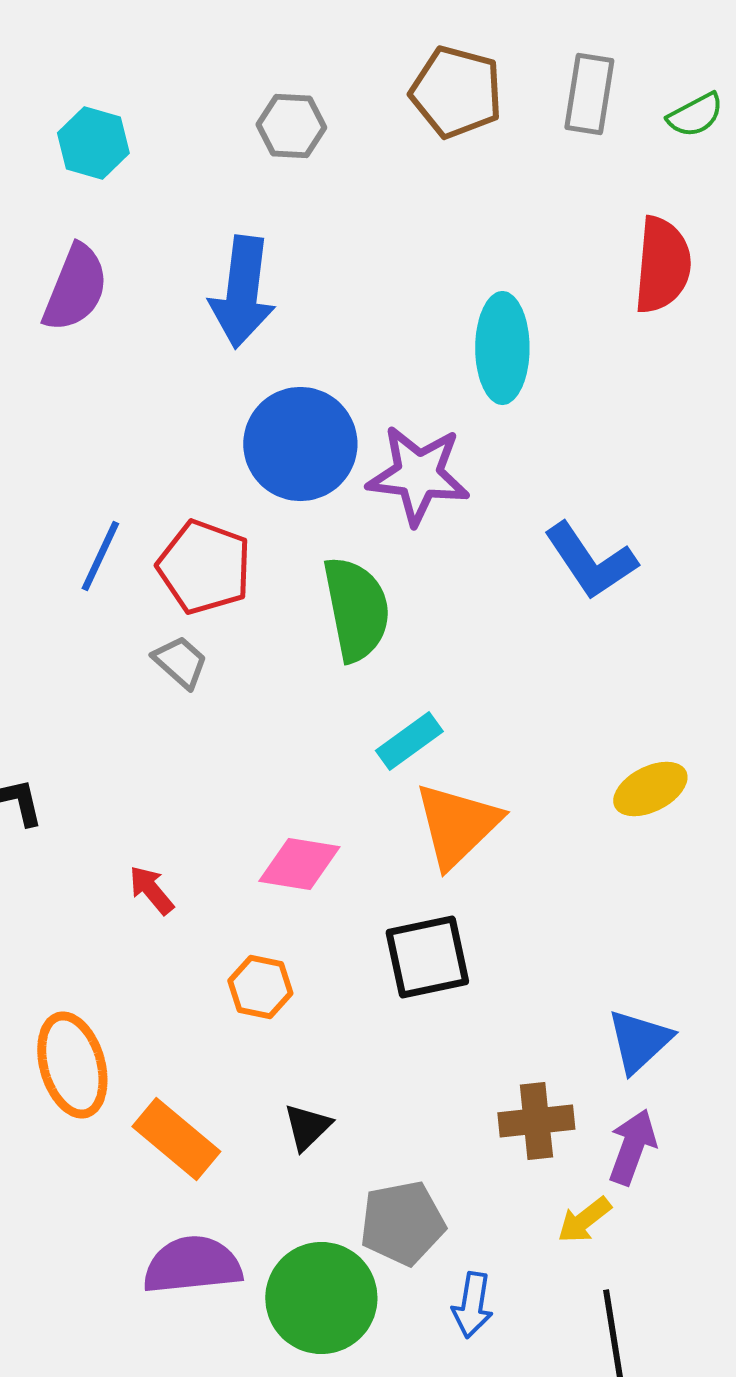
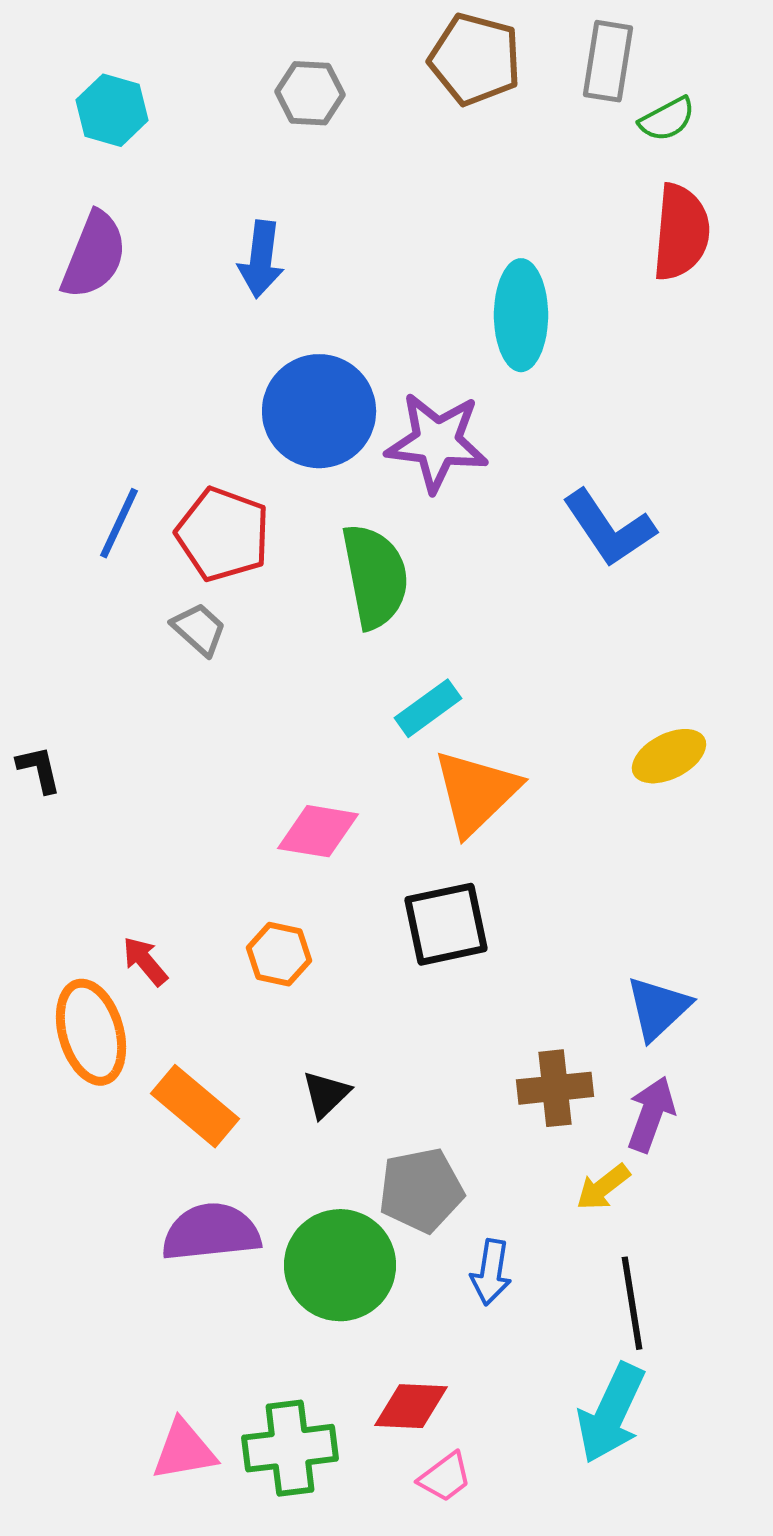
green semicircle: (695, 115) -> (667, 119), moved
blue arrow: (242, 292) -> (261, 259), size x0.7
red arrow: (151, 890) -> (145, 961), moved

